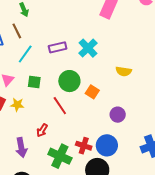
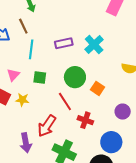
cyan line: (25, 54) -> (31, 49), turned -30
red arrow: (42, 130) -> (47, 126), size x1.6
red cross: (84, 146) -> (85, 120), moved

